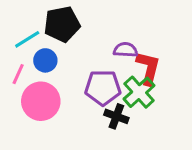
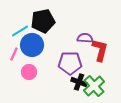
blue circle: (45, 60) -> (32, 45), size x1.5
green cross: (139, 92) -> (94, 86), moved
pink circle: (41, 101) -> (29, 72), size x0.6

